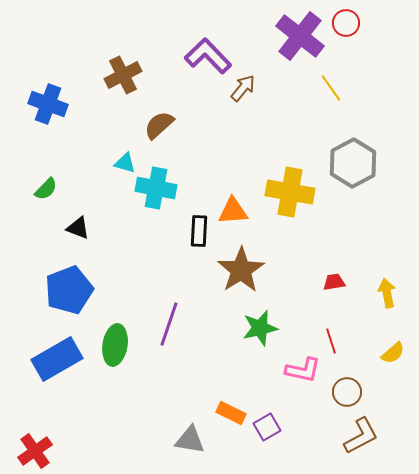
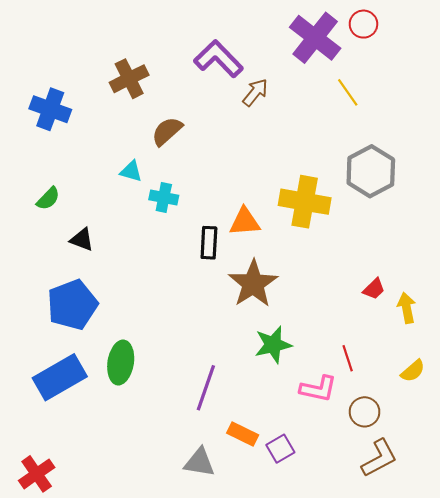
cyan cross: (156, 188) -> (164, 198), size x0.7
red trapezoid: (334, 282) -> (374, 289), moved, turned 145
purple line: (169, 324) -> (206, 388), moved

